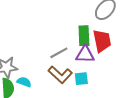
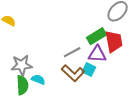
green rectangle: (84, 36) -> (97, 36), turned 60
cyan square: (81, 79) -> (89, 69), moved, turned 32

